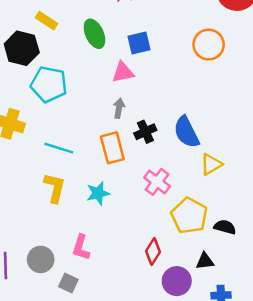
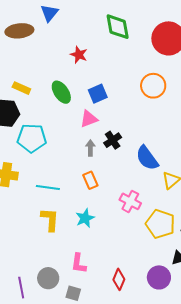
black cross: (145, 132) -> (113, 140), moved
orange rectangle: (112, 148) -> (90, 180), size x0.7
red diamond: (153, 252) -> (119, 279), moved

